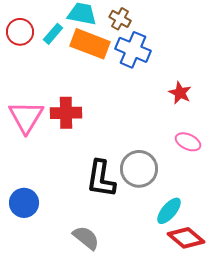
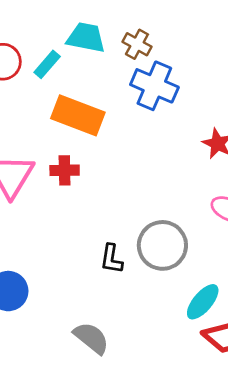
orange rectangle: (90, 44) -> (78, 115), moved
red cross: (66, 113) -> (65, 170), size x0.7
black L-shape: (101, 179) -> (111, 259), size x0.6

